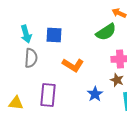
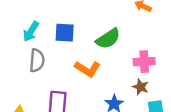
green semicircle: (106, 32) -> (108, 39), moved
cyan arrow: (26, 34) -> (31, 31), turned 48

